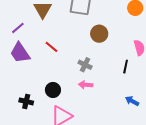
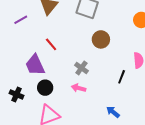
purple trapezoid: (20, 53) -> (35, 65), moved
blue arrow: (132, 101) -> (113, 112), moved

